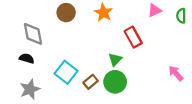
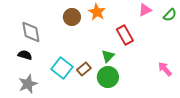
brown circle: (66, 13) -> (72, 17), moved
green semicircle: (181, 16) -> (170, 15), turned -136
brown rectangle: (91, 82) -> (84, 69), moved

